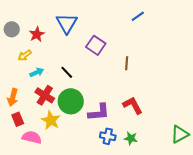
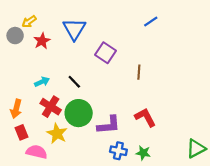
yellow arrow: (25, 55) -> (29, 22), moved

